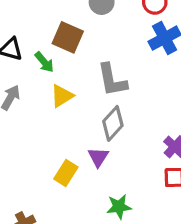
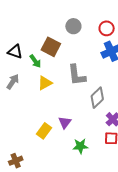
gray diamond: (113, 123) -> (97, 98), moved
green star: (119, 207) -> (80, 146), moved

